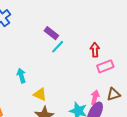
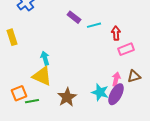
cyan line: (58, 47) -> (94, 25), moved, turned 32
yellow triangle: (40, 94) -> (42, 76), moved, size x1.5

